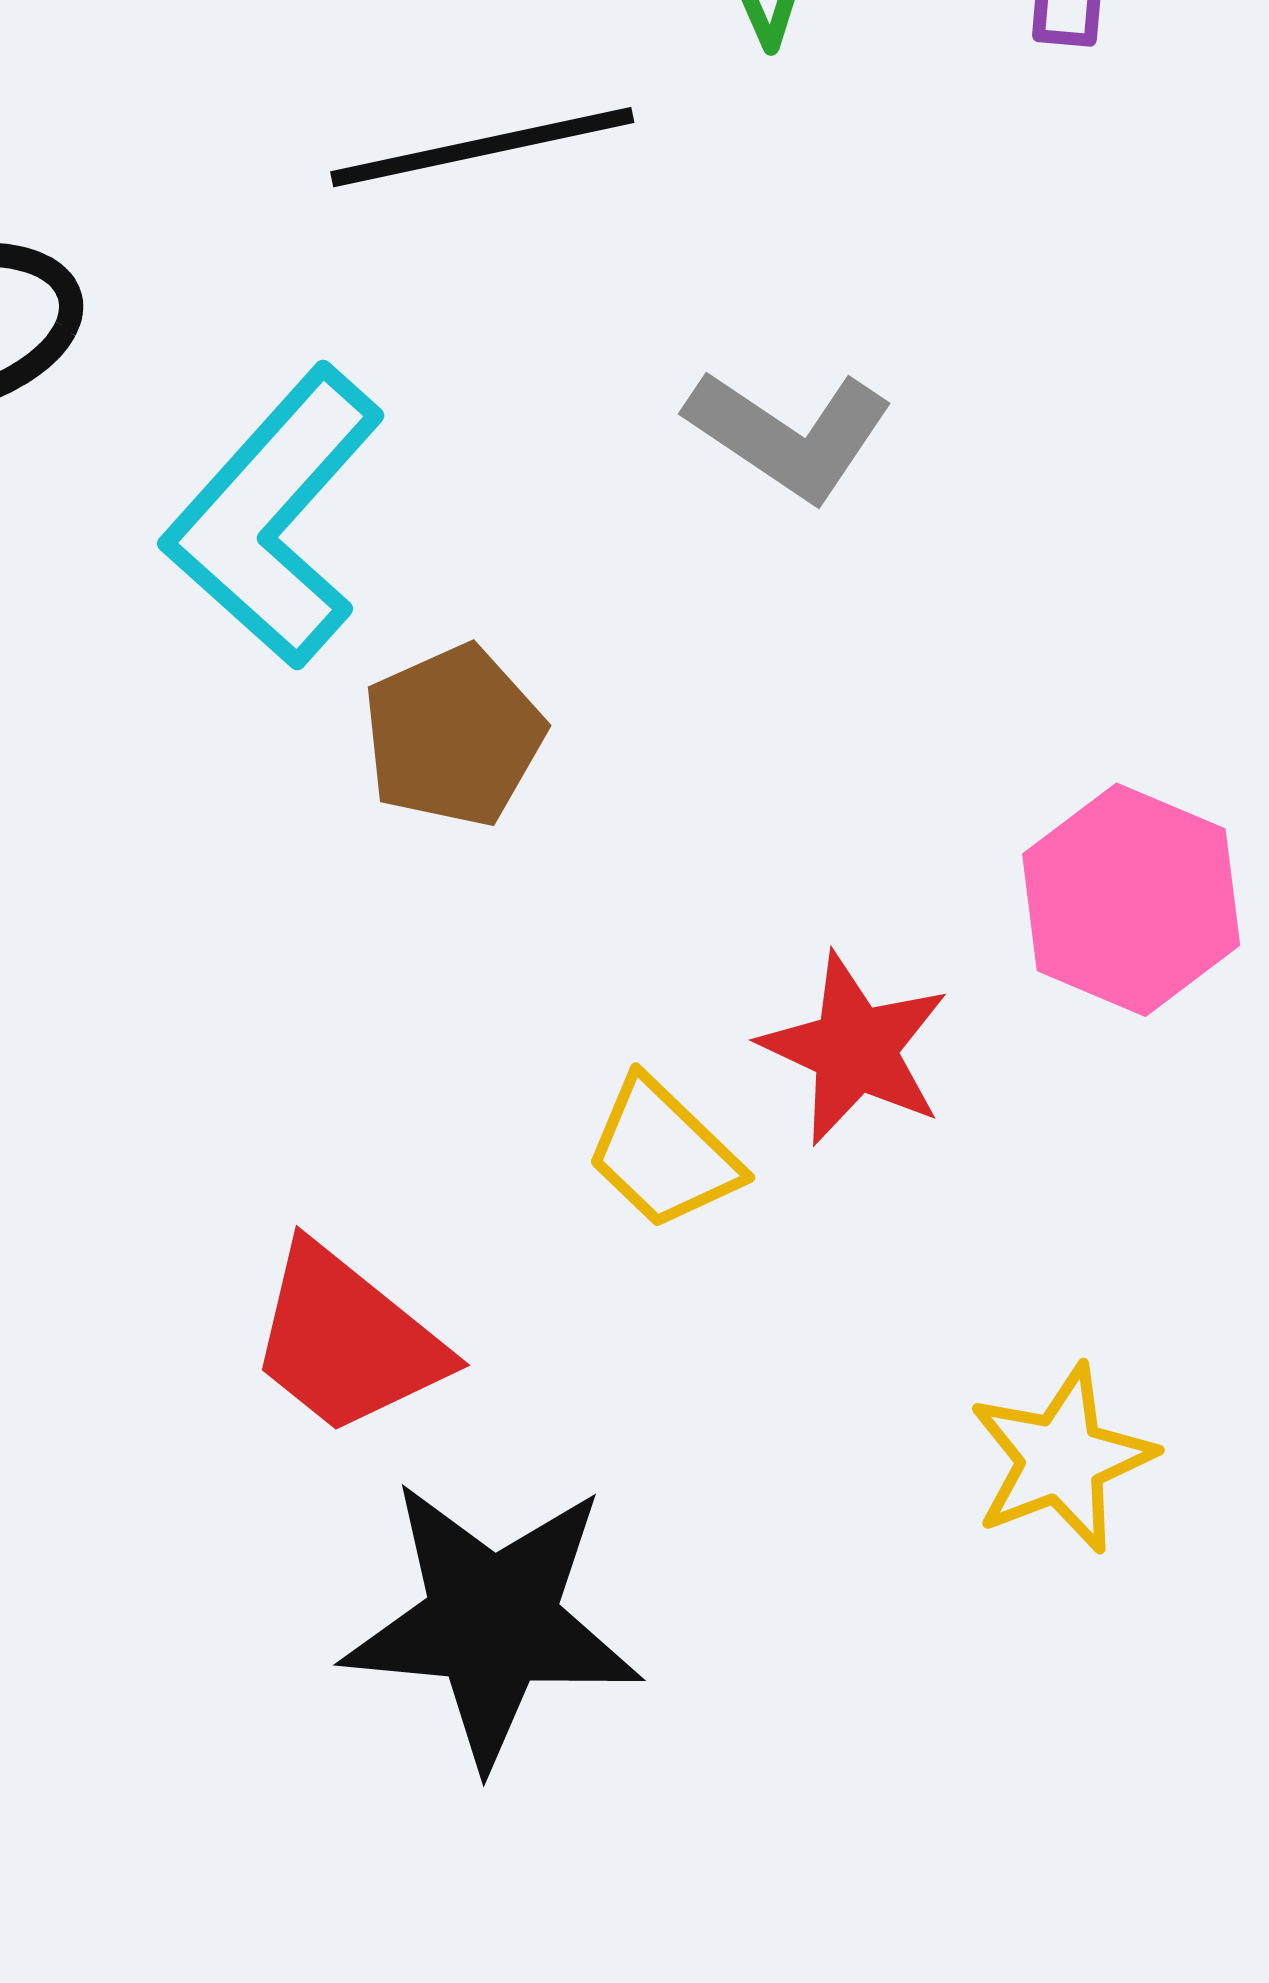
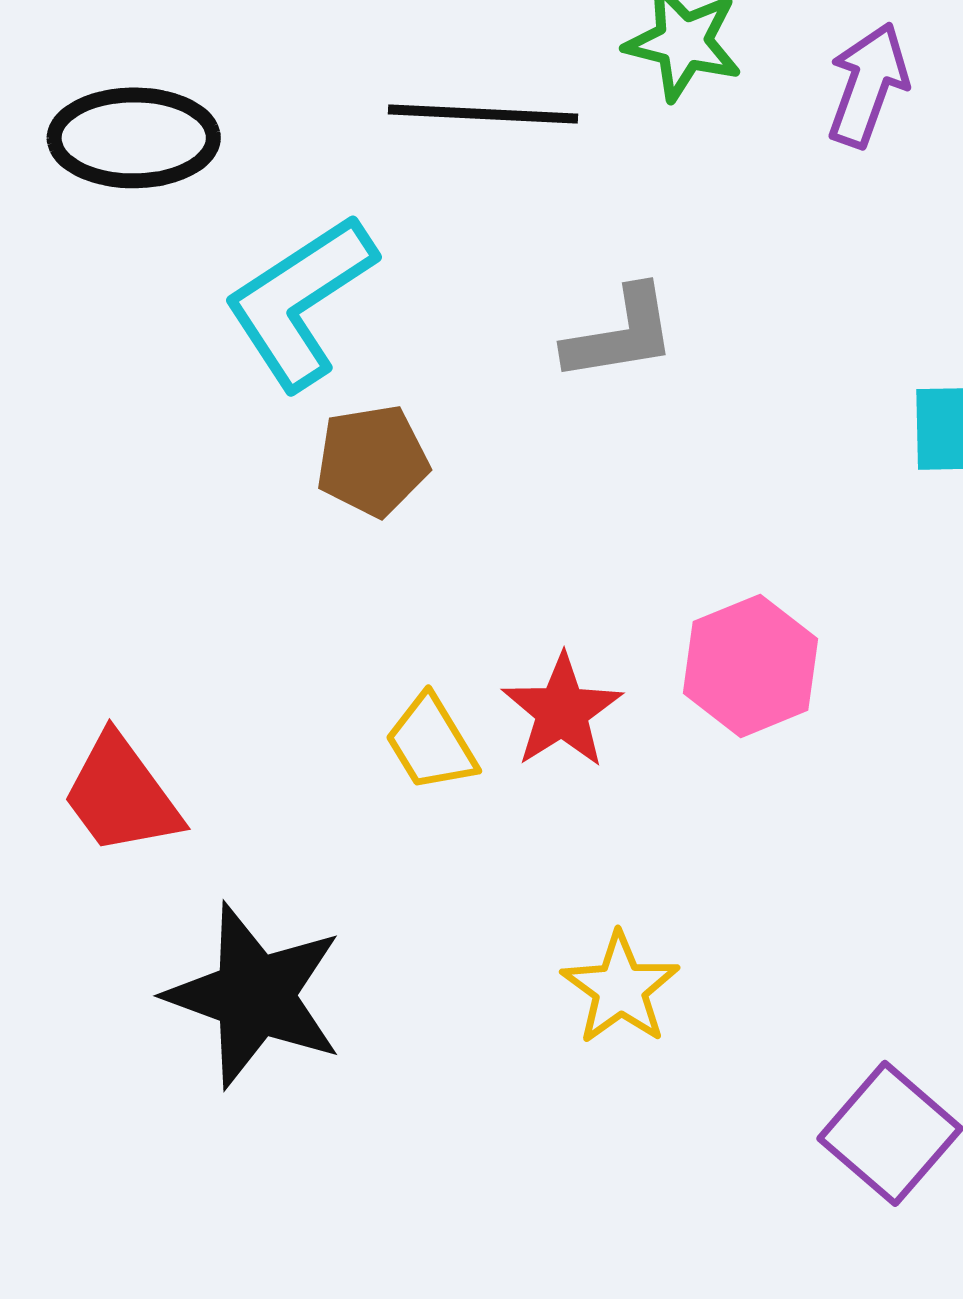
gray L-shape: (789, 434) -> (620, 334), turned -58
red trapezoid: (347, 1340) -> (121, 795), moved
yellow star: (1062, 1459) -> (620, 988), turned -30

